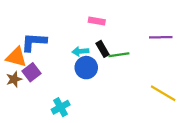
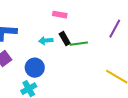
purple line: (161, 37) -> (115, 29), turned -60
blue circle: (86, 68) -> (35, 68), moved

